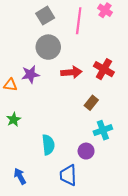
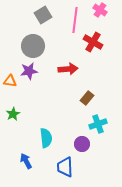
gray circle: (48, 47) -> (33, 46), moved
red cross: (104, 69) -> (93, 42), moved
blue arrow: (20, 176) -> (26, 161), moved

